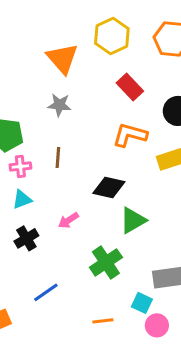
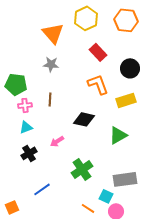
orange L-shape: (130, 135) -> (98, 84), turned 55
green triangle: (133, 220) -> (118, 135), moved
orange line: (103, 321) -> (88, 208), moved, turned 40

